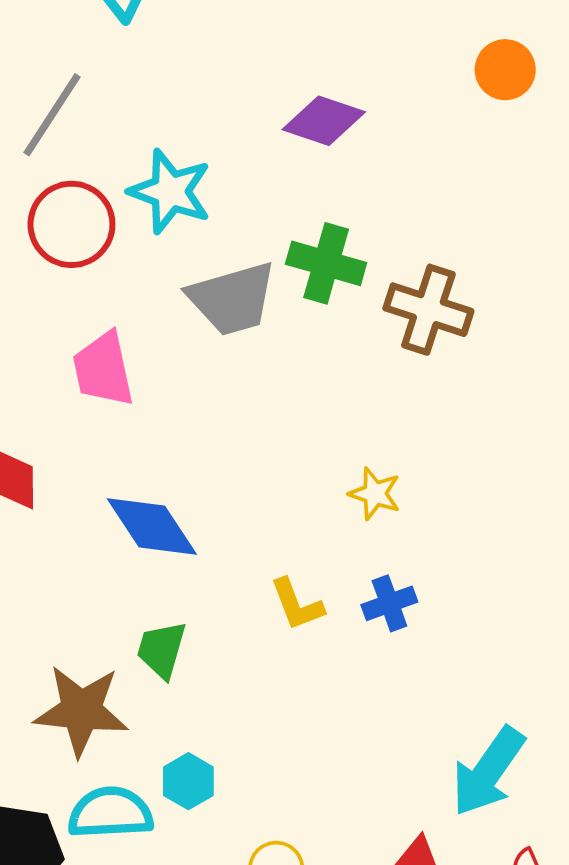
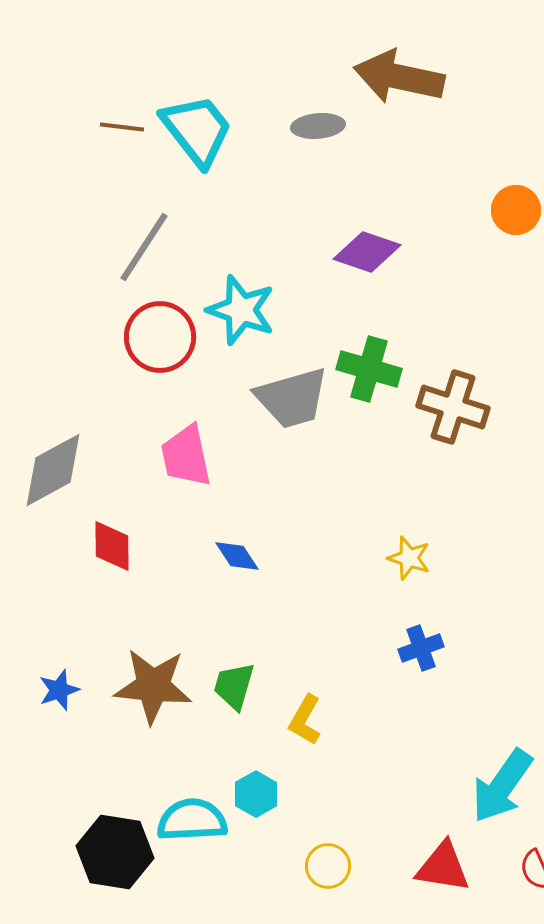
blue diamond: (152, 527) -> (237, 556), moved, size x0.6
yellow L-shape: (297, 604) -> (305, 720), moved, turned 51
brown star: (81, 710) -> (153, 686), moved

